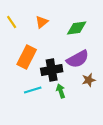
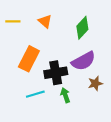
yellow line: (12, 22) -> (13, 21), turned -56
orange triangle: (42, 22) -> (45, 21), turned -40
green diamond: (77, 28) -> (82, 28), turned -40

